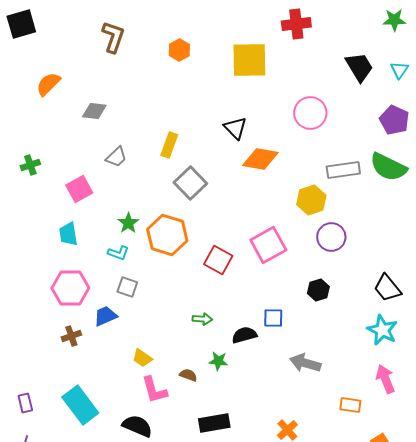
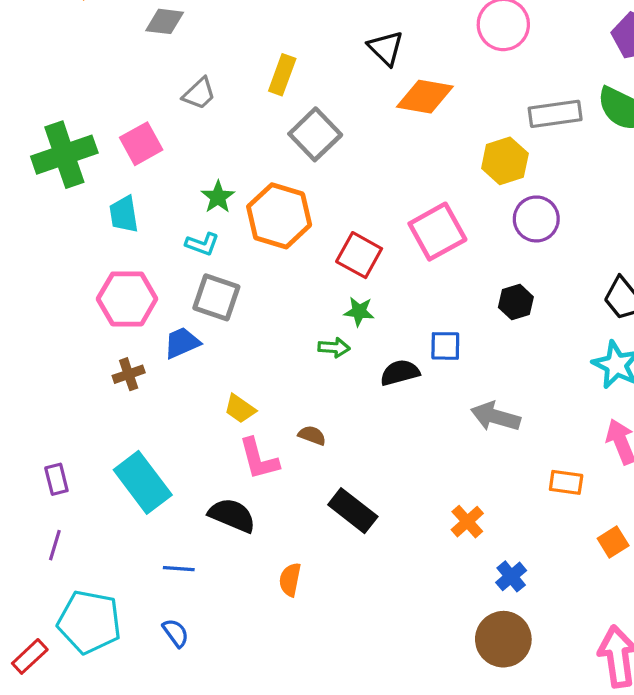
green cross: (30, 165) -> (64, 155), moved, size x2.0
gray square: (127, 287) -> (216, 297), size x1.4
green star: (218, 361) -> (359, 311), moved
black rectangle: (214, 423) -> (353, 511), turned 48

